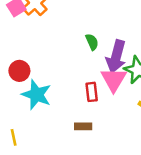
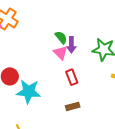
purple arrow: (116, 57) -> (71, 45), moved, size x0.6
pink triangle: (114, 80) -> (61, 53), moved, size x0.7

